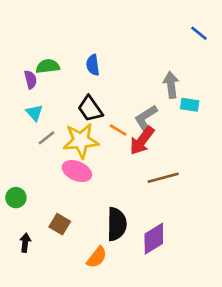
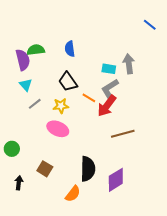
purple semicircle: (31, 80) -> (23, 60), size x1.5
cyan rectangle: (190, 105) -> (109, 69), moved
yellow star: (81, 141) -> (61, 106), size x0.6

